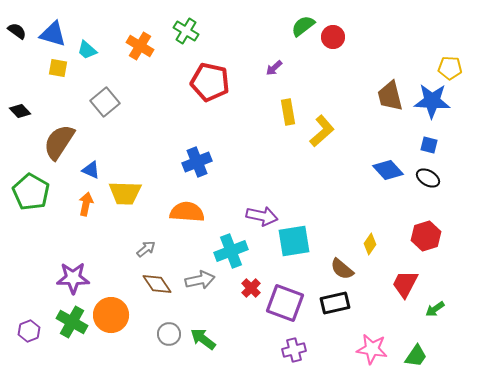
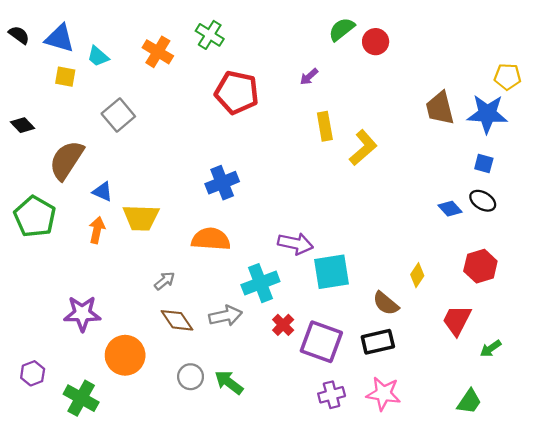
blue diamond: (388, 170) -> (450, 209), moved, size x0.7
green cross: (72, 322) -> (81, 398), moved
pink star: (372, 349) -> (383, 394), moved

